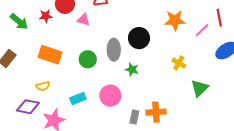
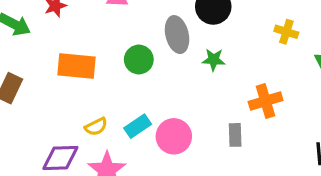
yellow semicircle: (43, 86) -> (96, 127), moved
pink circle: (110, 96) -> (174, 136), moved
orange cross: (156, 112) -> (266, 101), moved

